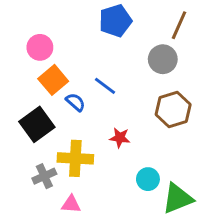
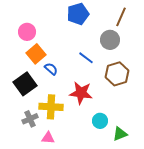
blue line: (105, 86) -> (86, 58), moved
red star: (120, 138) -> (81, 93), size x1.6
green triangle: (178, 198) -> (120, 134), size x0.7

